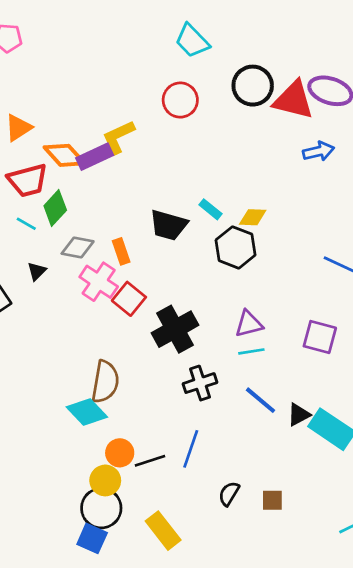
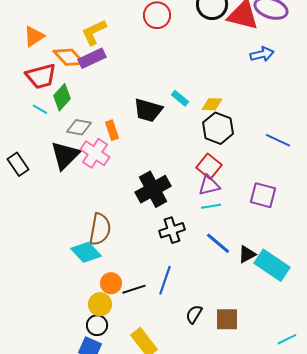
yellow L-shape: (118, 137) -> (94, 32), moved
black hexagon: (236, 247) -> (218, 128), moved
black triangle: (37, 271) -> (65, 155), moved, size x2.0
red square: (129, 299) -> (209, 166), moved
brown square: (272, 500) -> (227, 319), size x1.4
black circle: (101, 508) -> (97, 325), size x0.7

